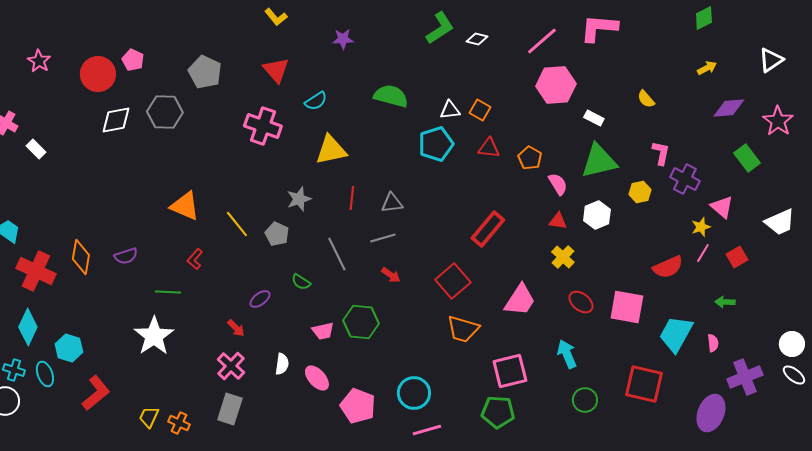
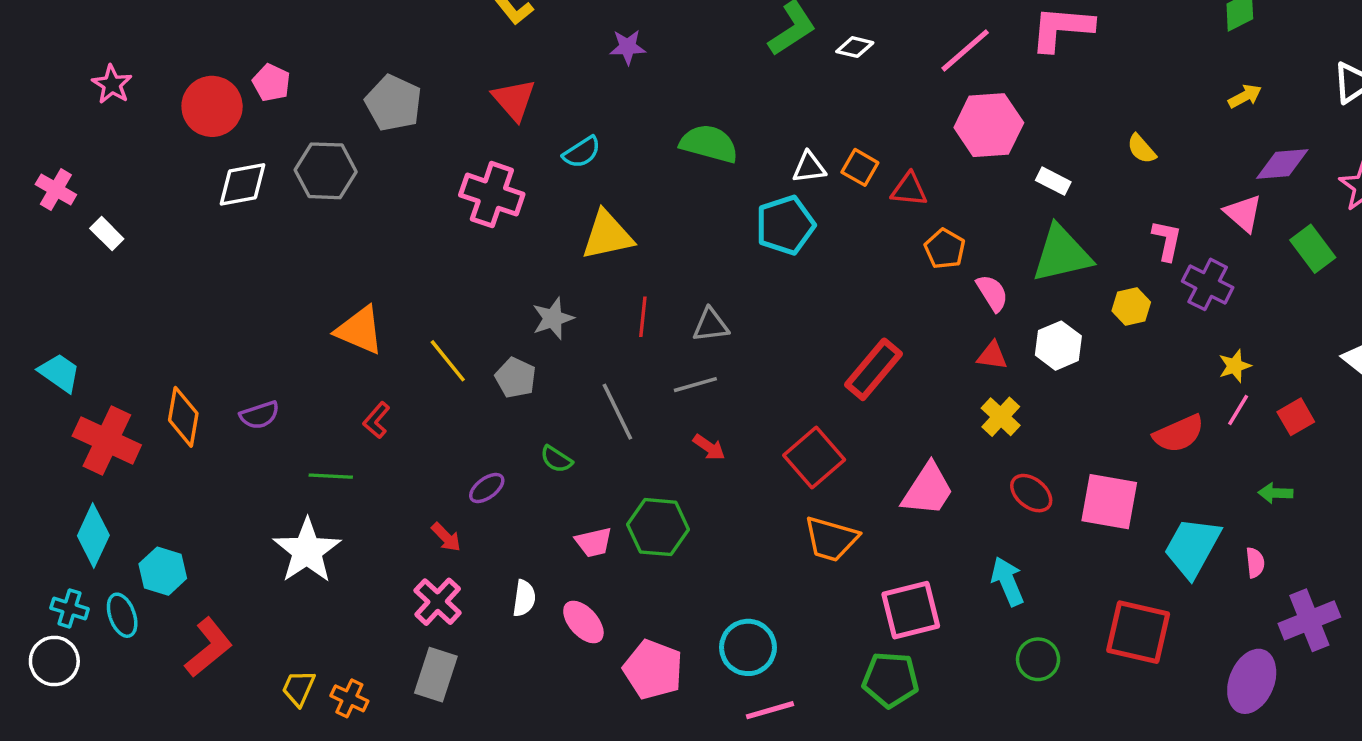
red triangle: (489, 148) -> (909, 189), moved
pink triangle: (722, 207) -> (1243, 213), moved

